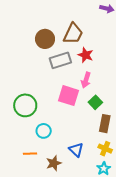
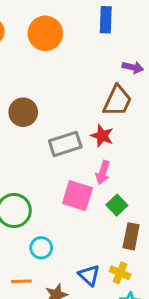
brown trapezoid: (73, 34) -> (117, 101), moved
brown circle: (45, 39) -> (23, 112), moved
yellow cross: (105, 149) -> (120, 273), moved

